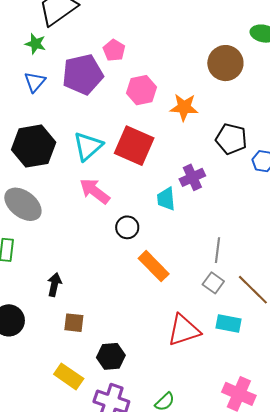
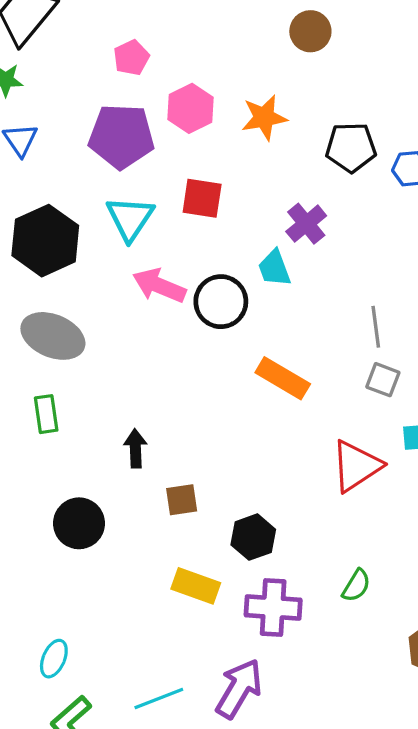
pink pentagon: (114, 50) -> (131, 58), turned 30
brown circle: (225, 63) -> (310, 31), size x0.7
purple pentagon: (83, 74) -> (121, 136), moved, turned 30
red square: (134, 146) -> (202, 198), size x0.7
black circle: (127, 227) -> (221, 302), moved, size x1.4

